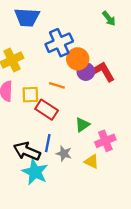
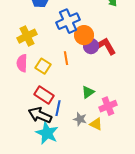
orange line: (57, 85) -> (66, 58), turned 64
yellow square: (30, 95) -> (43, 66), turned 35
red rectangle: (47, 110) -> (44, 95), moved
gray star: (64, 154) -> (80, 119), moved

